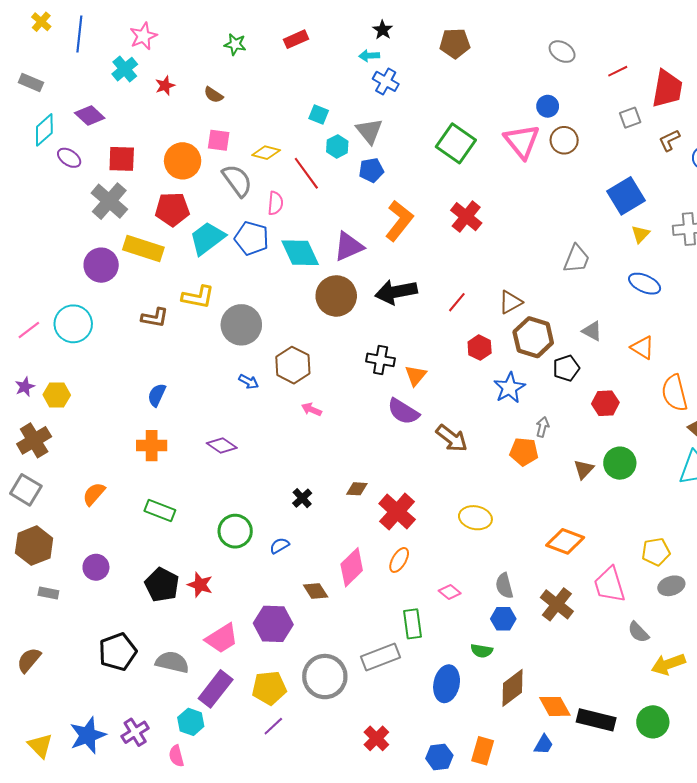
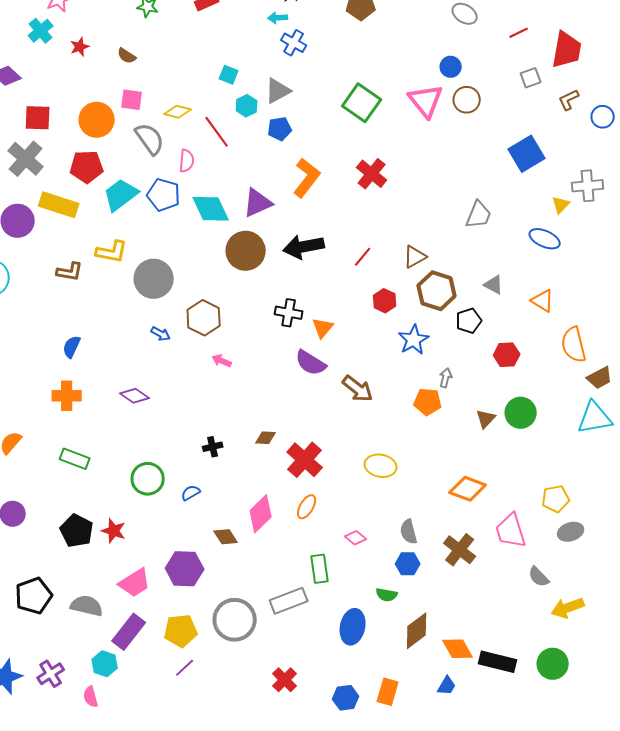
gray triangle: (369, 131) -> (278, 91), turned 40
yellow triangle: (640, 234) -> (561, 205), moved
black cross: (302, 498) -> (213, 447), turned 30

